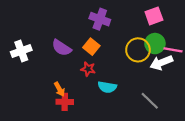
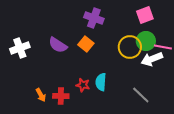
red star: (88, 69) -> (83, 85), moved
cyan semicircle: (107, 87) -> (101, 82), turned 84
orange arrow: (59, 89) -> (41, 95), moved

